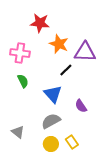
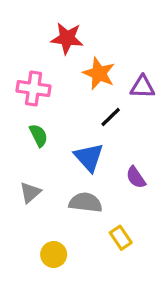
purple triangle: (85, 52) -> (142, 87), size x0.7
gray semicircle: (51, 121) -> (85, 203), turned 36
gray triangle: (18, 132) -> (30, 192), moved, turned 40
yellow circle: (51, 144) -> (54, 254), moved

